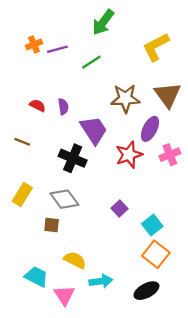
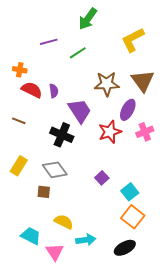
orange cross: (34, 45) -> (20, 70), moved, turned 32
red semicircle: (37, 105) -> (32, 90), size x1.5

